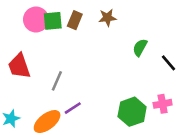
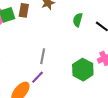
gray line: (57, 81) -> (43, 56), moved

